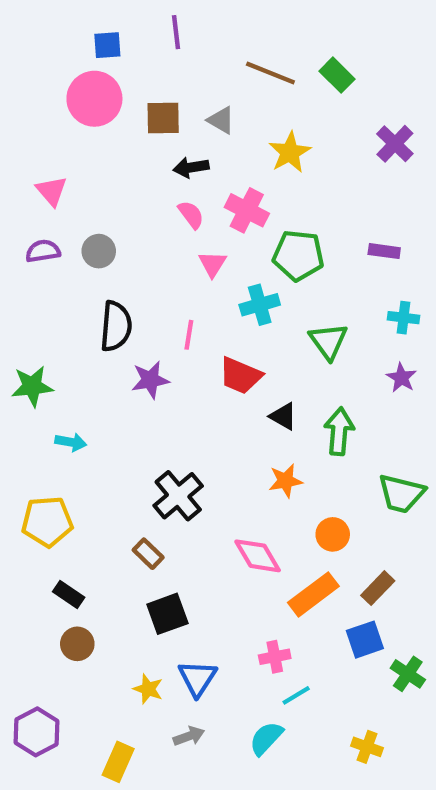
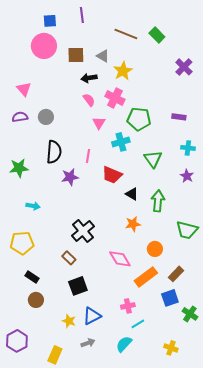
yellow star: (290, 152) -> (123, 71), moved
green star: (32, 386) -> (19, 168), moved
blue triangle: (197, 678) -> (92, 316), turned 30

